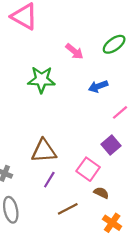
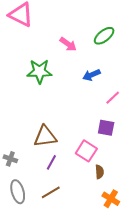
purple square: (111, 145) -> (106, 128), turned -36
brown semicircle: (101, 193) -> (99, 172), turned 64
brown line: (68, 209) -> (51, 192), moved

